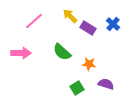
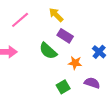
blue cross: (113, 24) -> (99, 52), moved
purple rectangle: (88, 28) -> (65, 36), moved

